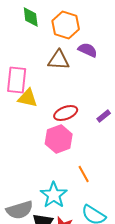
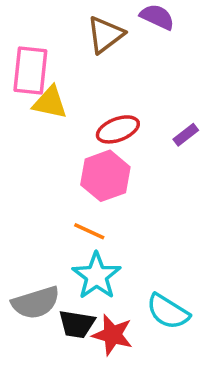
brown triangle: (59, 60) -> (105, 35), turned -40
orange line: (84, 174) -> (89, 231), moved, turned -36

